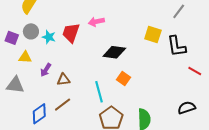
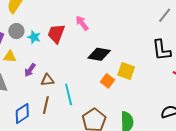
pink arrow: (96, 22) -> (82, 23), turned 63
yellow square: (153, 35) -> (126, 71), moved
cyan line: (99, 92) -> (69, 94), moved
brown line: (63, 105) -> (46, 105), turned -42

